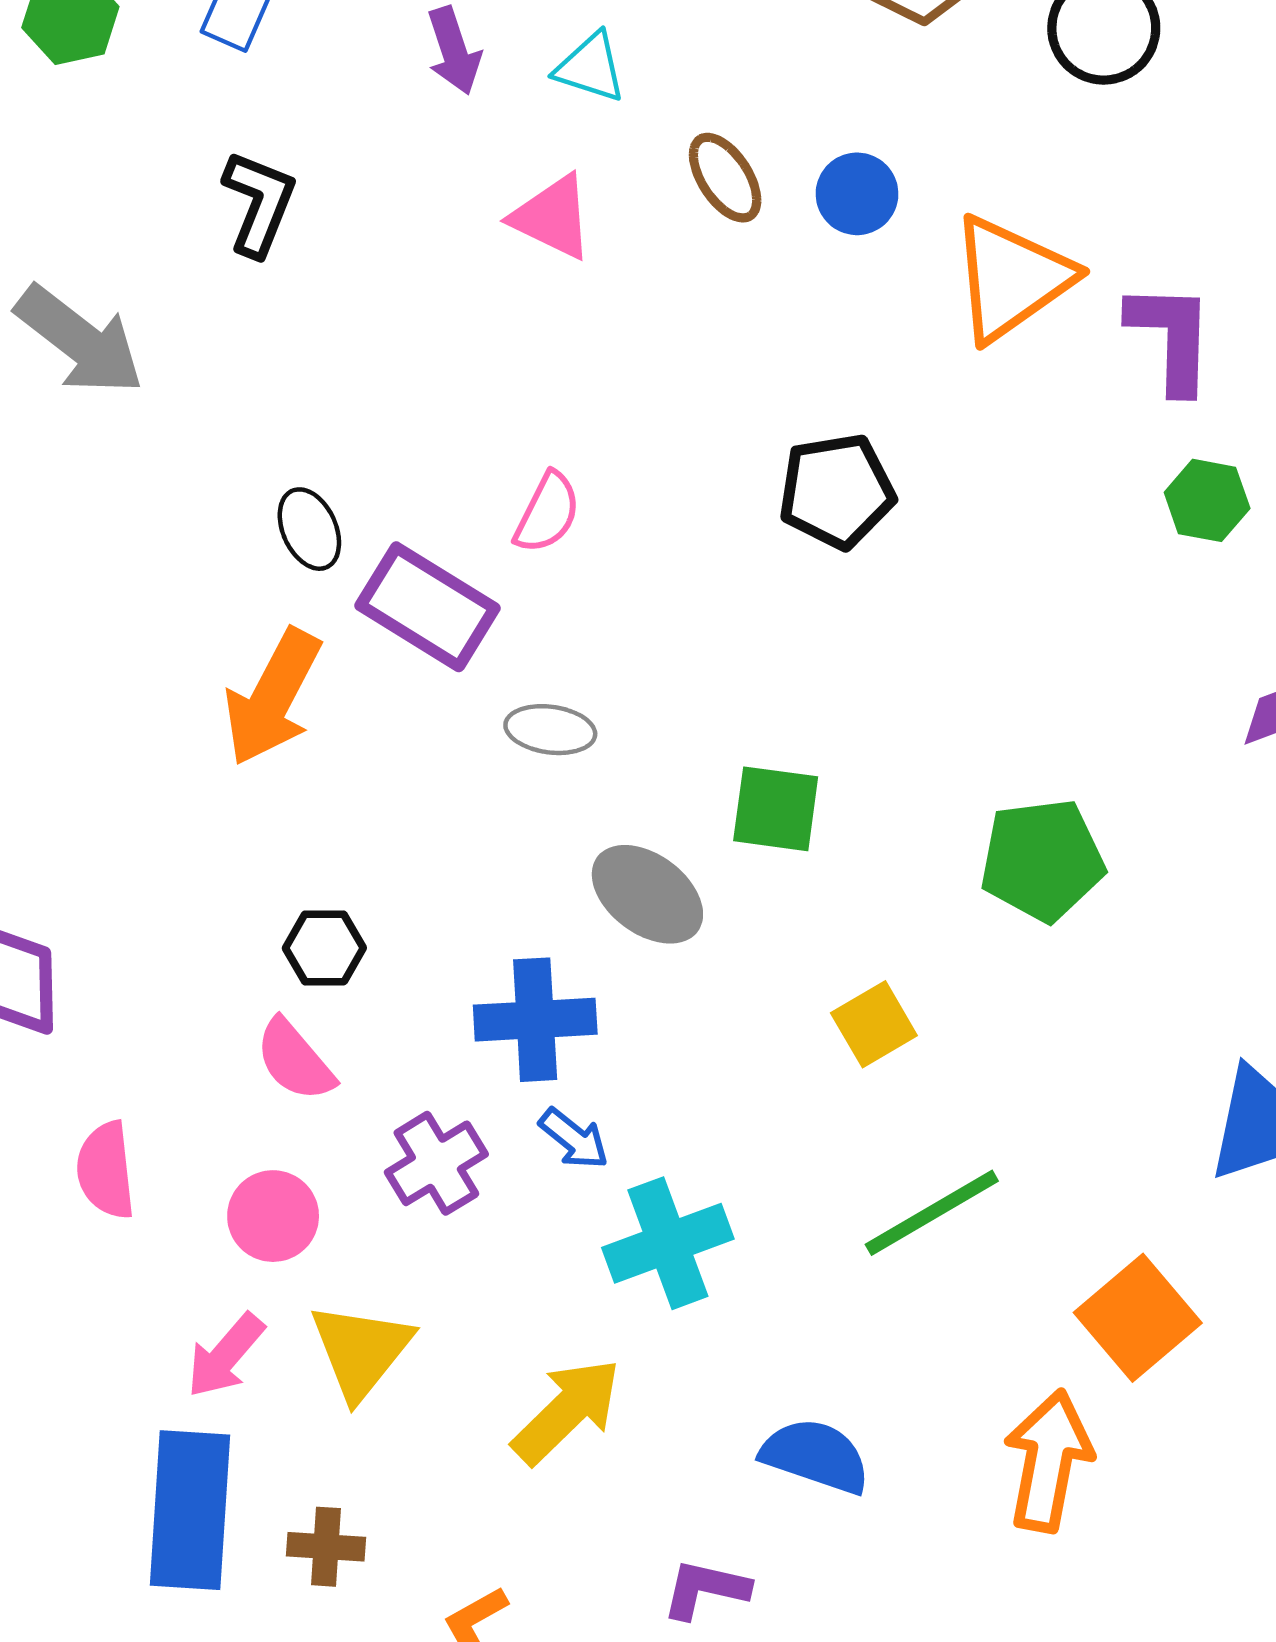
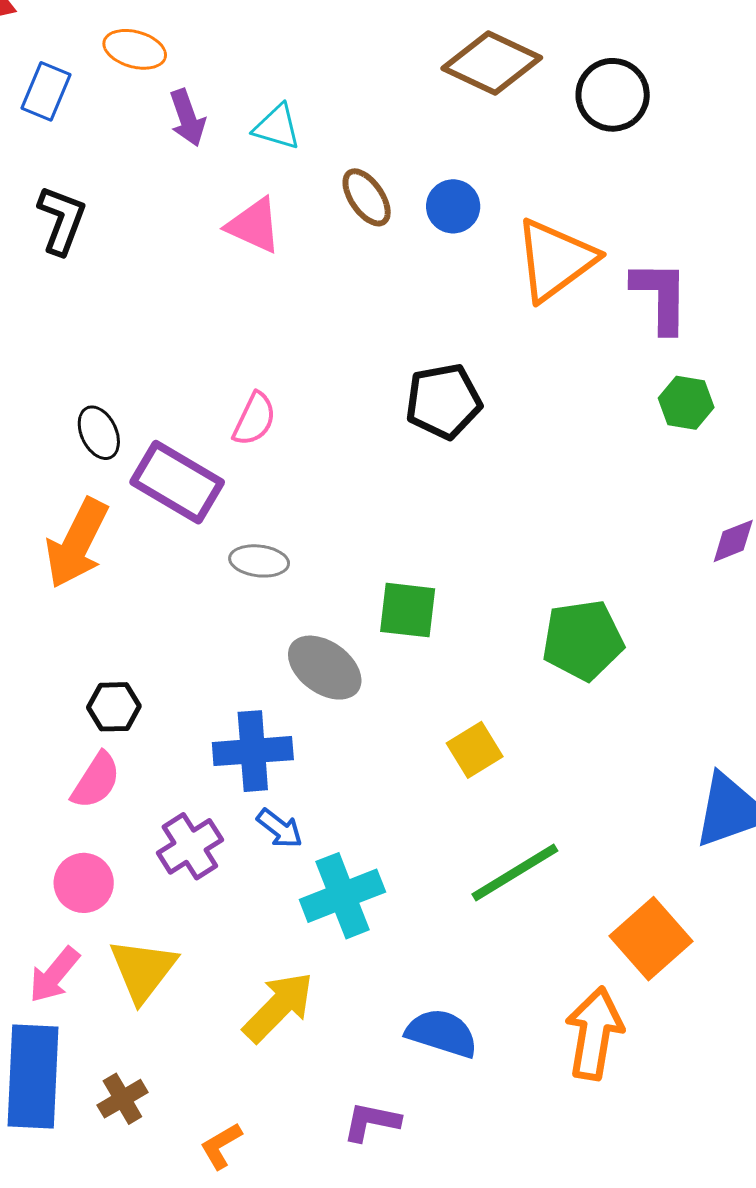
pink semicircle: (295, 1060) -> (96, 781), turned -106
brown cross: (326, 1547) -> (122, 1099), turned -33

